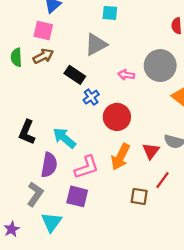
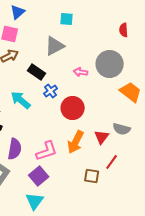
cyan arrow: (64, 138) -> (21, 100), moved
purple square: (77, 196) -> (39, 176), turned 36
cyan triangle: (51, 222) -> (35, 201), moved

